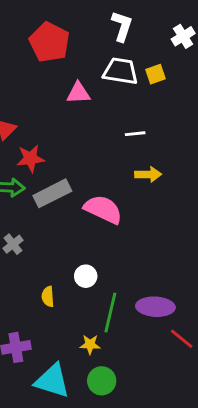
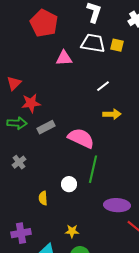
yellow square: (155, 74) -> (117, 45), turned 32
white line: (135, 134) -> (103, 86), turned -32
gray rectangle: (52, 193) -> (46, 127), size x0.7
green line: (110, 313) -> (93, 169), moved

